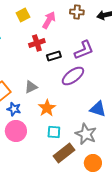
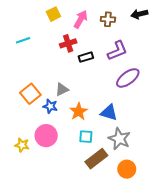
brown cross: (77, 12) -> (108, 19), moved
purple ellipse: (73, 76) -> (128, 78), moved
blue star: (14, 109) -> (50, 106), moved
blue triangle: (98, 109) -> (109, 113), moved

